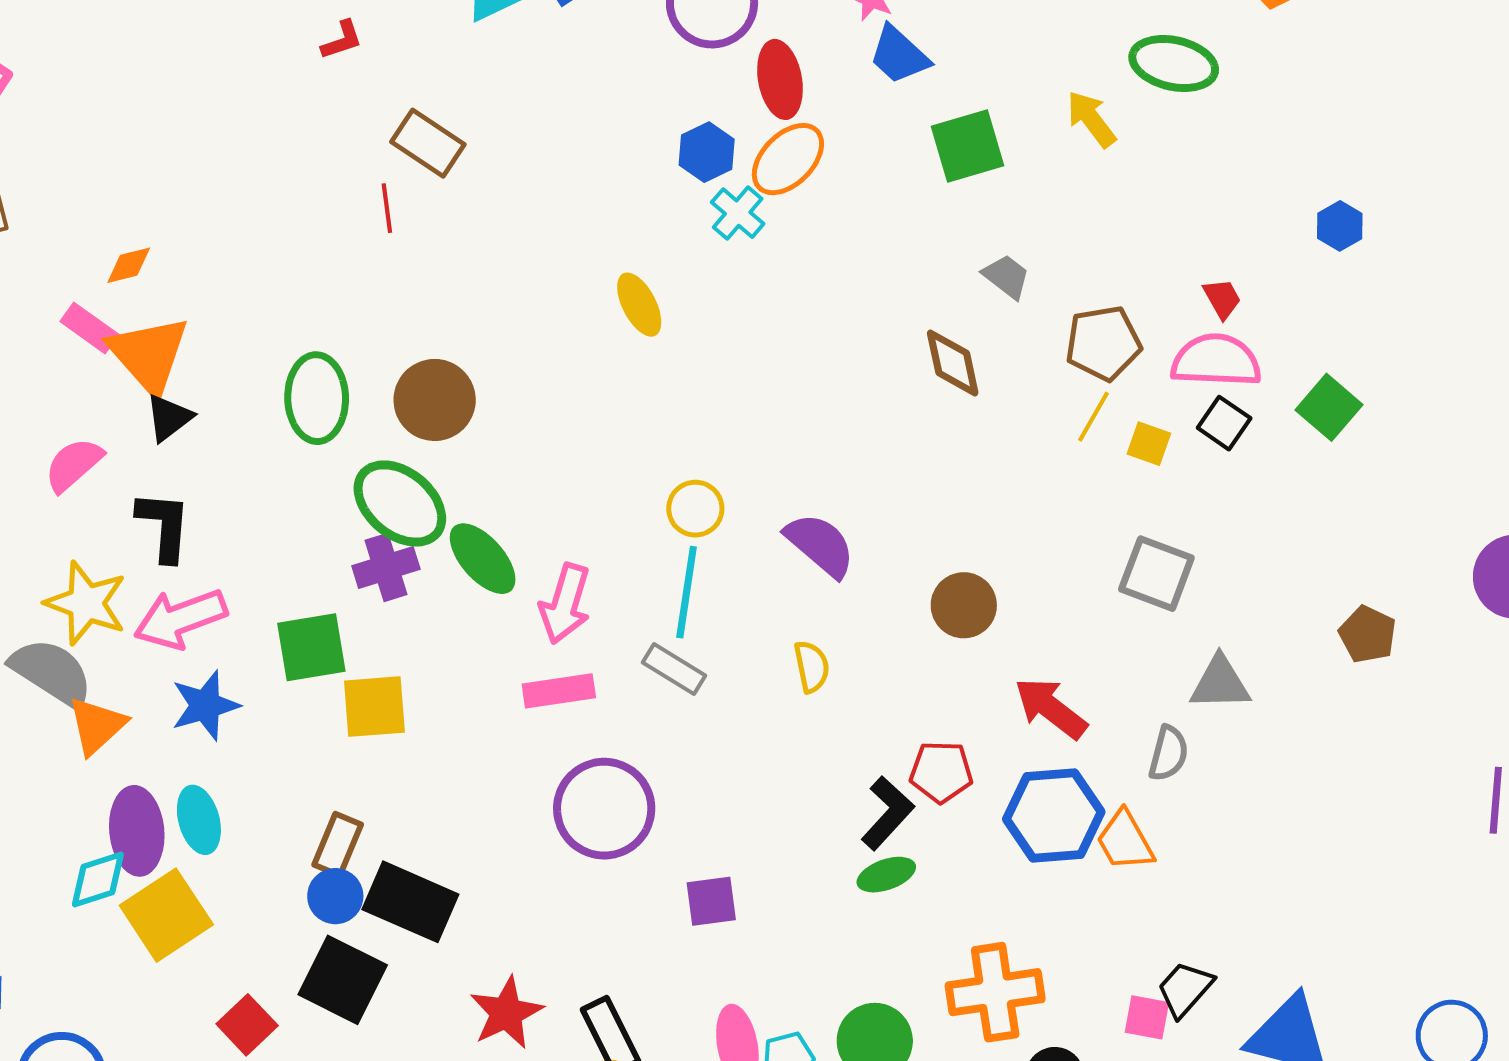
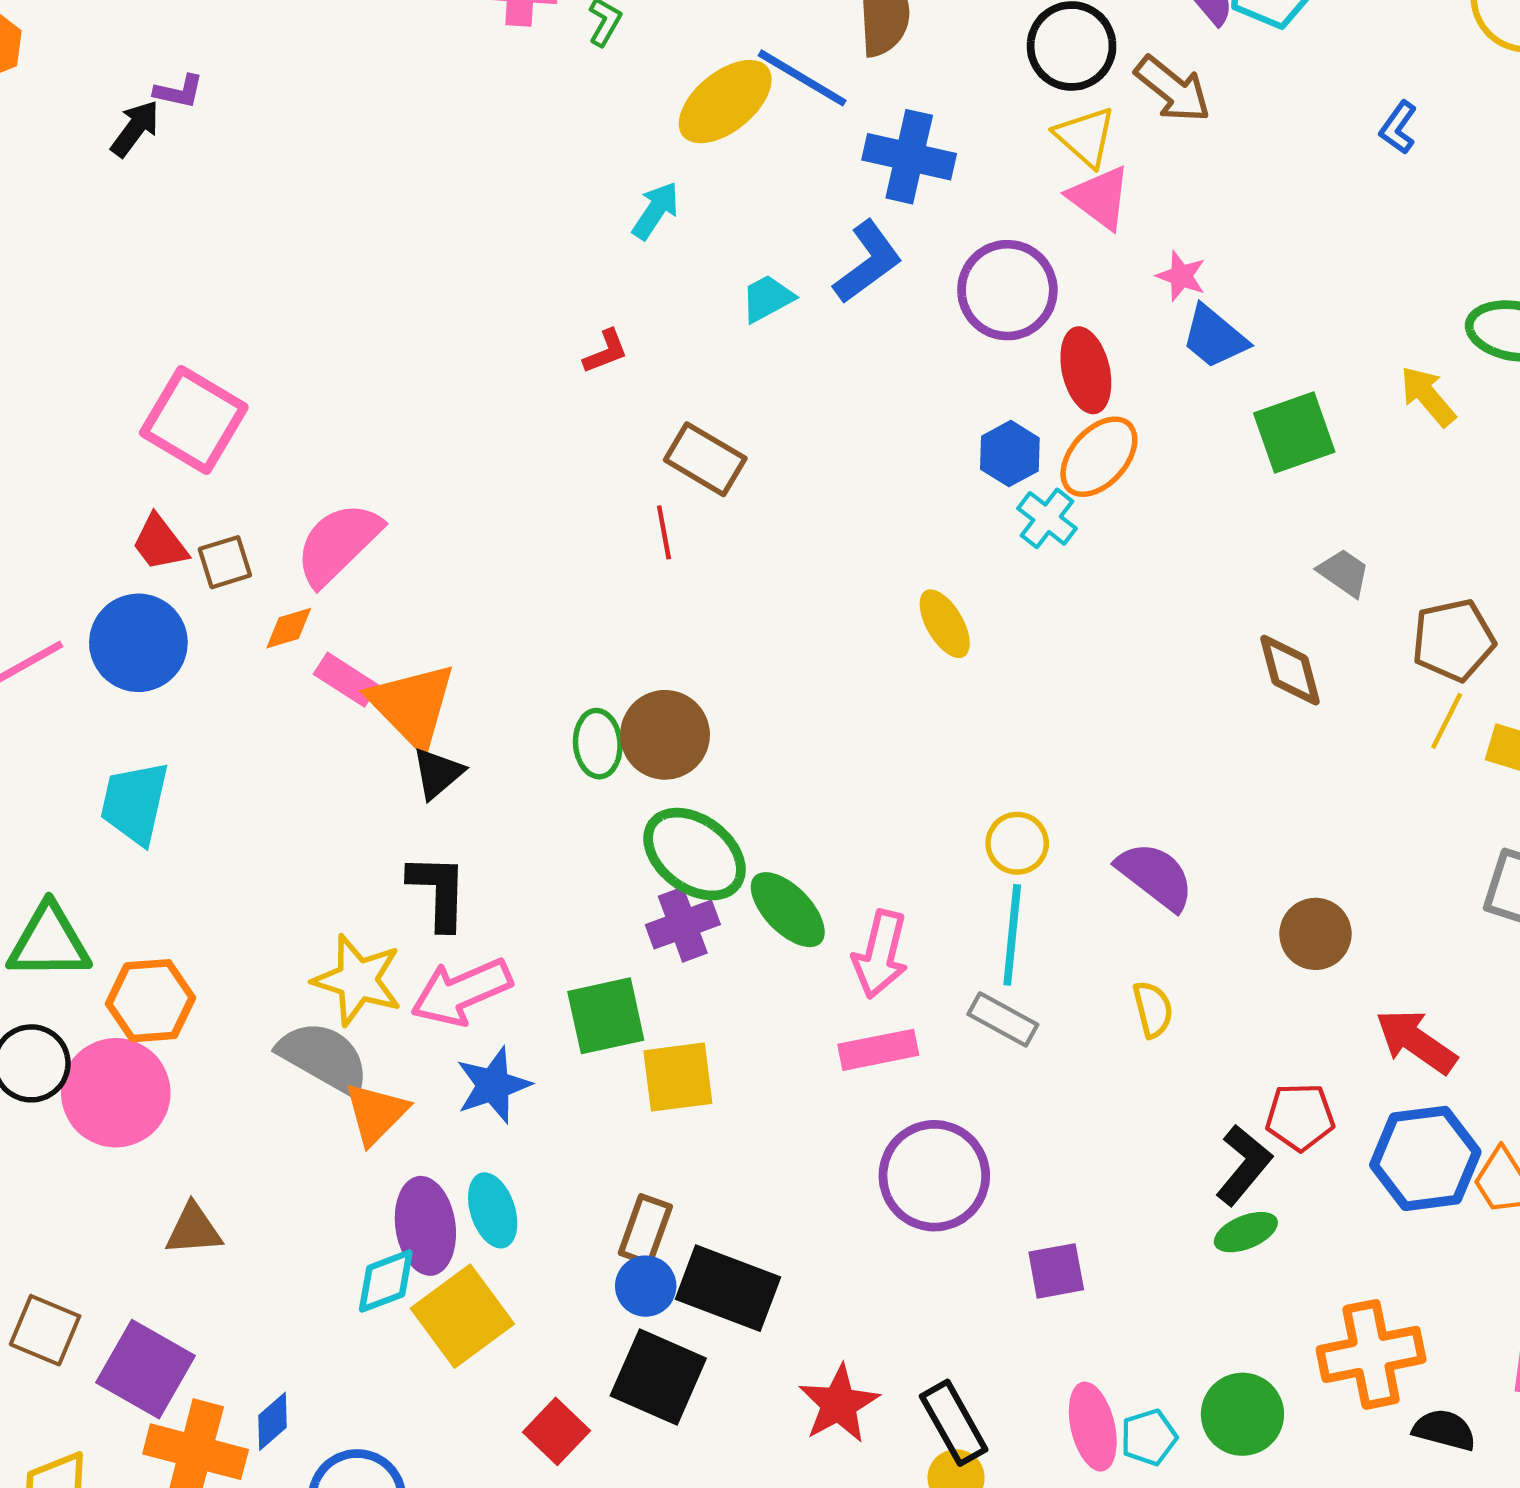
orange diamond: (129, 265) -> (289, 628), moved
green ellipse: (317, 398) -> (598, 744), size x0.7
brown circle: (435, 400) -> (665, 735), moved
pink semicircle: (74, 465) -> (338, 544), moved, size x1.4

